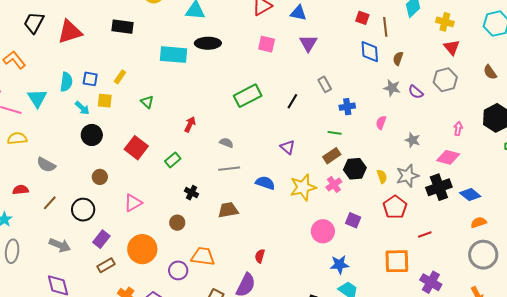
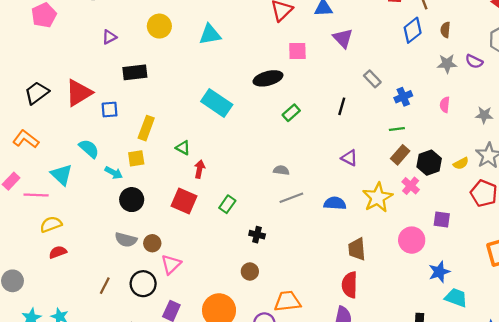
black trapezoid: (34, 23) -> (37, 93), turned 40
black ellipse: (208, 43) -> (268, 78), moved
blue diamond: (370, 52) -> (413, 30), turned 70
cyan rectangle: (173, 55) -> (217, 103), moved, turned 44
yellow rectangle: (120, 77) -> (146, 128), size x1.5
blue square: (90, 79) -> (110, 110), moved
cyan semicircle: (66, 82) -> (89, 149), turned -42
green rectangle: (248, 96) -> (291, 113), size x0.6
red arrow: (190, 124) -> (199, 169), moved
gray semicircle: (46, 165) -> (126, 240), moved
yellow semicircle: (382, 176) -> (461, 163), turned 96
red semicircle: (21, 190) -> (58, 252), moved
pink triangle: (133, 203) -> (171, 264), moved
brown trapezoid: (228, 210) -> (357, 249), moved, turned -70
red semicircle: (260, 256) -> (350, 285), size x1.6

